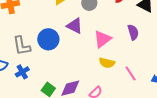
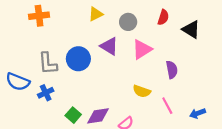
purple semicircle: (133, 32) -> (172, 70), moved
pink triangle: (102, 39) -> (142, 49), moved

